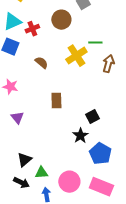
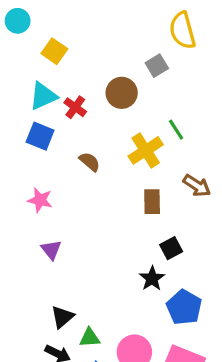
red cross: (32, 29) -> (75, 107), turned -32
green line: (95, 43) -> (176, 130), turned 56
brown arrow: (108, 64) -> (197, 186), moved, turned 108
brown rectangle: (56, 101) -> (152, 202), moved

